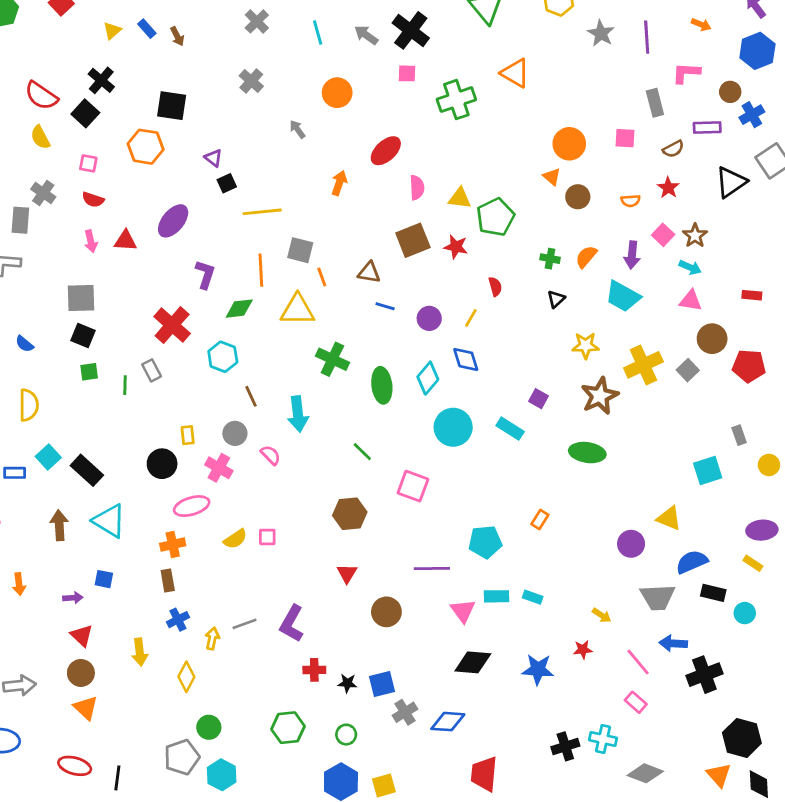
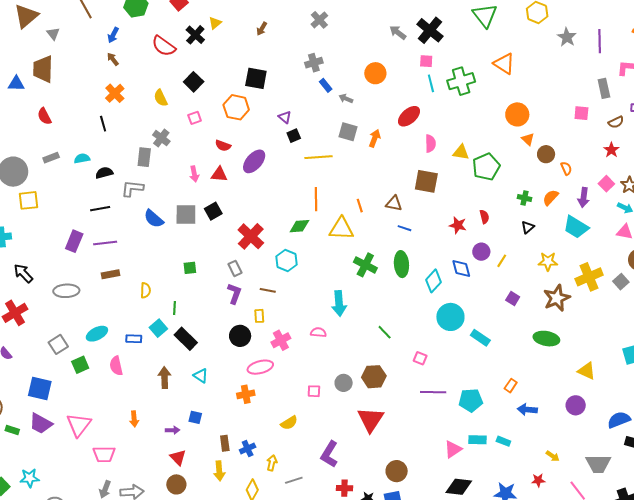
blue rectangle: (147, 29) -> (326, 85), moved
cyan line: (318, 33) -> (431, 83), moved
brown arrow: (177, 36) -> (262, 29), turned 56
black cross: (101, 80) -> (195, 35), moved
gray cross: (251, 81) -> (314, 63), turned 30
red semicircle: (41, 96) -> (164, 46), moved
gray arrow: (297, 129) -> (346, 99), turned -32
orange circle: (569, 144) -> (517, 114), moved
pink square: (88, 163) -> (195, 118), turned -32
red semicircle: (93, 200) -> (223, 146), moved
orange semicircle: (630, 201) -> (566, 168), moved, turned -112
brown square: (413, 240) -> (426, 181), turned 30
red star: (456, 247) -> (458, 225), moved
gray square: (300, 250) -> (348, 132), moved
purple L-shape: (205, 274) -> (234, 293), moved
purple circle: (429, 318) -> (481, 252), moved
yellow line: (471, 318) -> (502, 261), moved
black square: (83, 336) -> (213, 211), moved, turned 36
blue semicircle: (24, 344) -> (154, 219), moved, size x1.5
green line: (125, 385) -> (175, 308), moved
green ellipse: (382, 385) -> (401, 264), moved
brown line: (251, 396) -> (268, 290), moved, turned -56
yellow semicircle: (29, 405) -> (146, 290), size x0.7
cyan rectangle: (510, 429) -> (480, 338), moved
gray circle: (235, 433) -> (344, 383), moved
pink semicircle: (271, 455) -> (318, 332), turned -42
pink cross: (219, 468) -> (281, 340), turned 30
pink square: (413, 486) -> (420, 358), size x0.6
yellow triangle: (669, 518) -> (587, 371), moved
cyan triangle: (109, 521) -> (201, 376), size x0.6
yellow semicircle: (235, 539) -> (289, 423), moved
purple line: (432, 568) -> (433, 392), moved
red triangle: (347, 573) -> (370, 420), size x1.8
brown rectangle: (168, 580) -> (225, 443), moved
gray trapezoid: (658, 597) -> (598, 464), moved
pink triangle: (463, 611) -> (453, 449), turned 30
brown circle: (386, 612) -> (397, 471), moved
gray line: (245, 624) -> (294, 480), moved
blue arrow: (673, 643) -> (527, 410), moved

